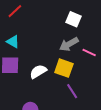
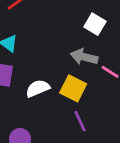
gray arrow: (69, 44) -> (84, 57), turned 36

